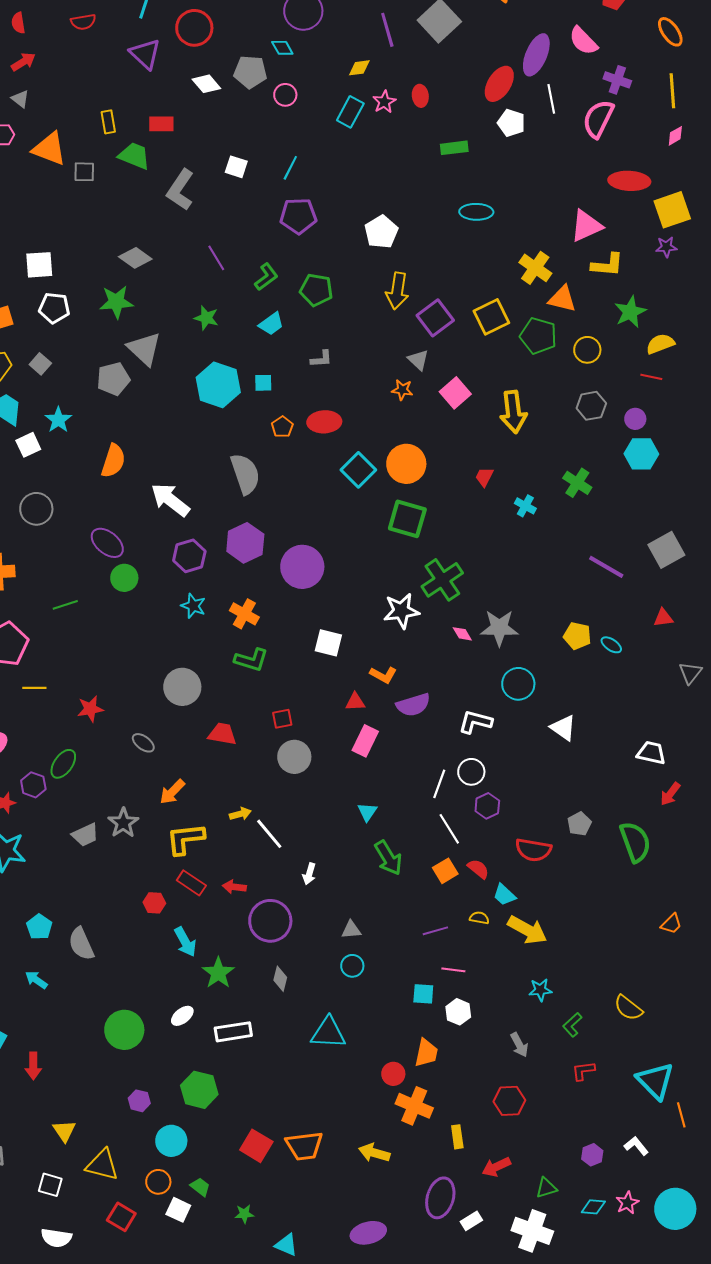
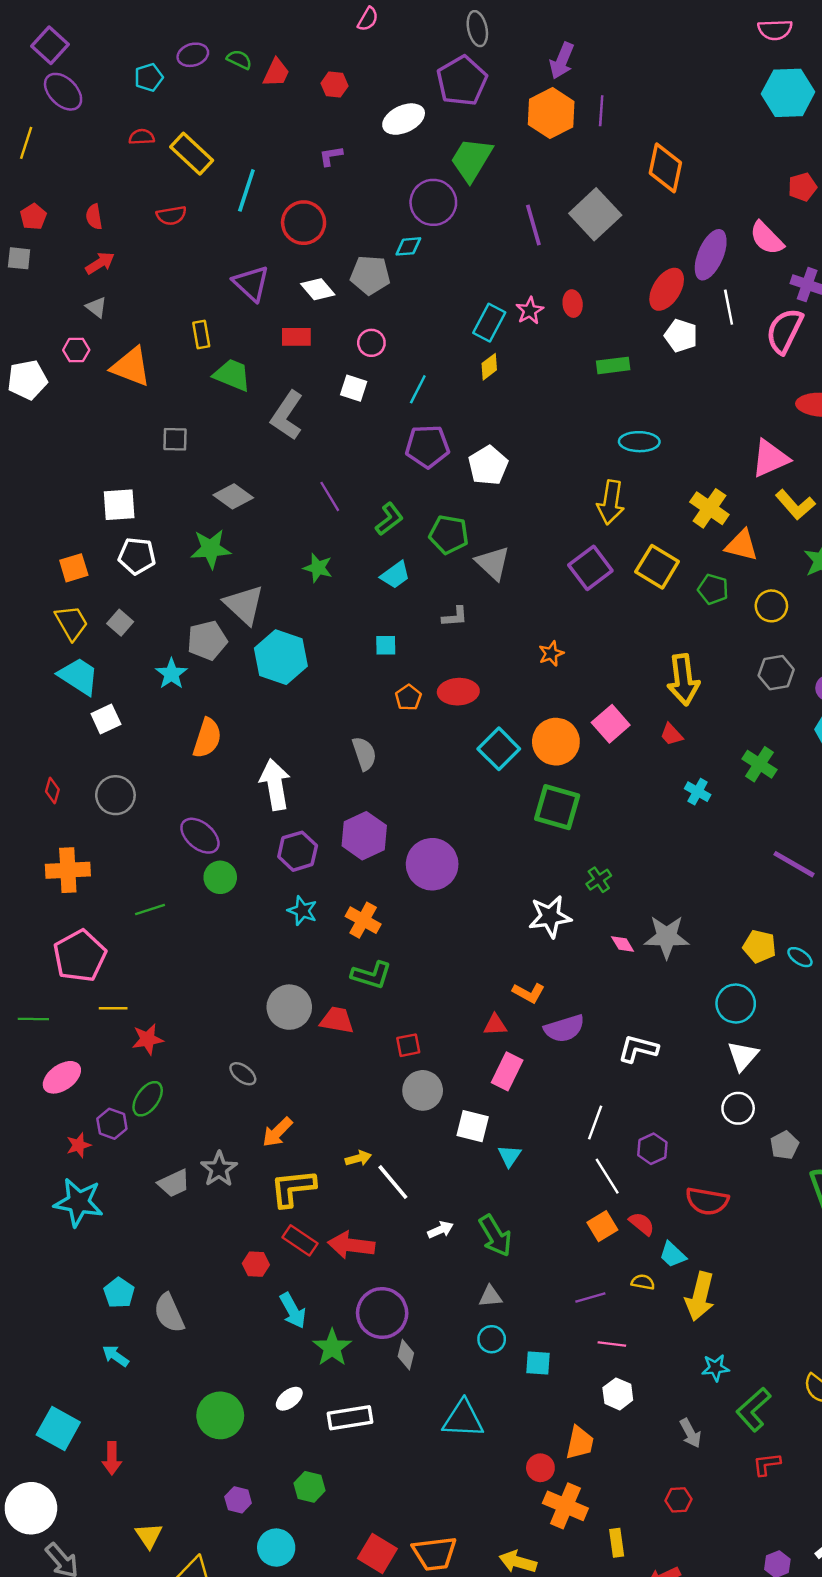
cyan diamond: (282, 48) -> (408, 246), turned -65
purple triangle: (145, 54) -> (251, 283), moved
yellow diamond: (359, 68) -> (489, 367), moved, turned -30
pink circle: (285, 95) -> (371, 343), moved
red rectangle: (161, 124) -> (296, 337), moved
gray square: (84, 172) -> (175, 439), moved
white pentagon: (381, 232) -> (488, 465), moved
yellow L-shape: (607, 265) -> (795, 505), turned 44
yellow arrow: (397, 291) -> (611, 502), moved
yellow square: (491, 317) -> (657, 567), turned -33
green pentagon: (538, 336) -> (713, 589), size x0.7
gray triangle: (418, 360) -> (493, 563), moved, size x1.4
cyan hexagon: (218, 385) -> (281, 657), moved
orange star: (402, 390) -> (551, 654), turned -30
pink square: (455, 393) -> (611, 724), moved
cyan star: (58, 420) -> (171, 674), moved
gray semicircle: (245, 474) -> (364, 754), size x0.7
red trapezoid: (484, 477) -> (671, 734), moved, turned -70
white arrow: (170, 500) -> (275, 784), turned 42
green cross: (442, 580) -> (599, 880), size x0.5
white square: (328, 643) -> (473, 1126), moved
cyan circle: (518, 684) -> (736, 1004), moved
red star: (90, 709) -> (148, 1039), moved
white triangle: (563, 728) -> (743, 1056), turned 36
red trapezoid: (222, 734) -> (337, 1020), moved
white circle: (471, 772) -> (738, 1108), moved
gray pentagon: (579, 824) -> (784, 1145), moved
green arrow: (388, 858) -> (495, 1236), moved
white arrow: (309, 874) -> (440, 1230), turned -130
red arrow: (234, 887) -> (351, 1245), size x1.6
purple circle: (270, 921) -> (382, 1313), moved
yellow arrow: (527, 930) -> (700, 1296), turned 75
cyan square: (423, 994) -> (538, 1363), moved
green L-shape: (572, 1025) -> (754, 1409), size x1.5
green hexagon: (199, 1090) -> (310, 1487), size x0.7
red hexagon: (509, 1101) -> (679, 1500), size x0.7

